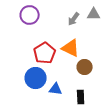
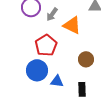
gray arrow: (74, 19) -> (52, 14), moved
orange triangle: (71, 48) -> (72, 25), moved

